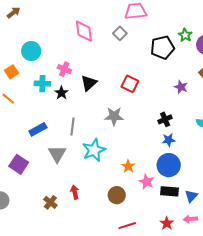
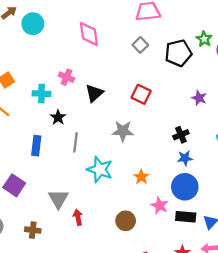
gray square: (120, 33) -> (140, 45), moved
cyan circle: (31, 51) -> (33, 24), moved
black star: (61, 93) -> (58, 117), moved
blue rectangle: (38, 129) -> (36, 146), turned -54
cyan star: (94, 150) -> (100, 169), turned -30
gray triangle: (57, 154) -> (58, 199), moved
orange star: (128, 166) -> (141, 177), moved
brown cross: (50, 202) -> (33, 230), moved, turned -32

